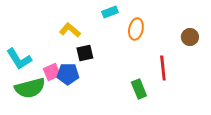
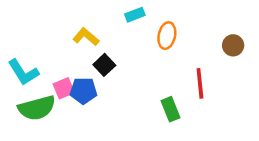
black square: (85, 53) -> (104, 65), turned -30

